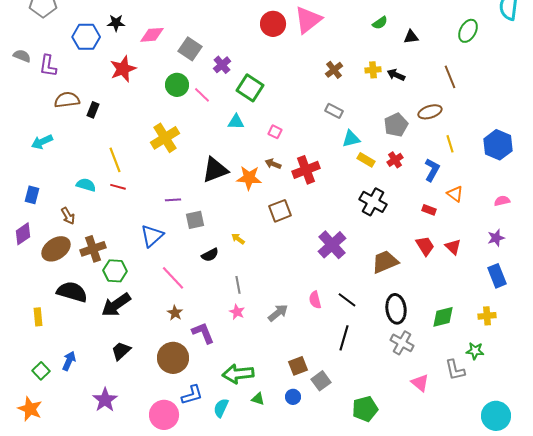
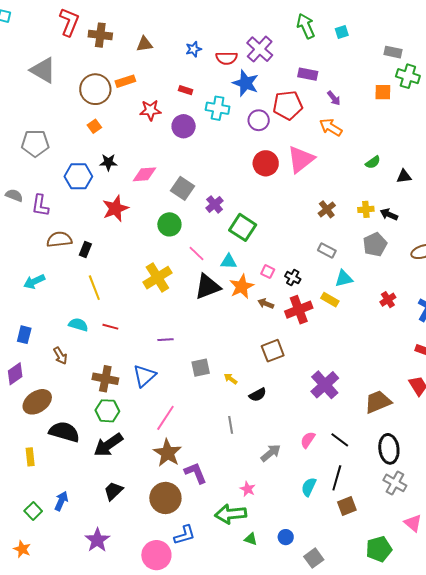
pink line: (202, 95) -> (197, 254), moved
gray pentagon: (396, 125) -> (375, 244), moved
yellow line: (115, 160) -> (94, 288), moved
yellow rectangle: (366, 160) -> (330, 300), moved
black triangle: (215, 170) -> (208, 287), moved
orange star: (249, 178) -> (242, 287), moved, turned -30
black cross: (373, 202) -> (293, 278), moved, size x0.6
gray square: (195, 220) -> (201, 368), moved
brown ellipse: (56, 249) -> (37, 402), moved
brown cross: (93, 249) -> (105, 379), moved, turned 30
black semicircle: (210, 255) -> (258, 395), moved
pink line: (173, 278) -> (165, 418), turned 76
pink semicircle: (315, 300) -> (308, 440), turned 48
pink star: (237, 312) -> (248, 489), moved
brown star: (175, 313) -> (167, 453), size x1.8
brown square: (298, 366) -> (347, 506), moved
gray square: (321, 381) -> (314, 558), moved
cyan semicircle: (221, 408) -> (309, 487), moved
orange star: (30, 409) -> (22, 549), size x0.7
green pentagon: (365, 409) -> (379, 549), moved

